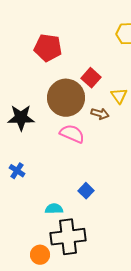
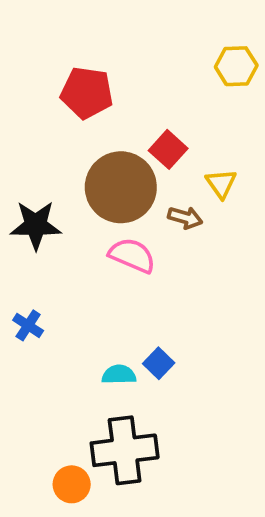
cyan semicircle: (54, 209) -> (119, 375), moved

